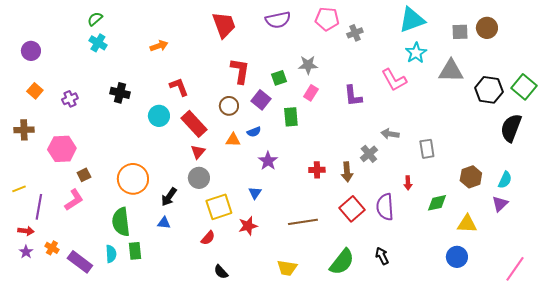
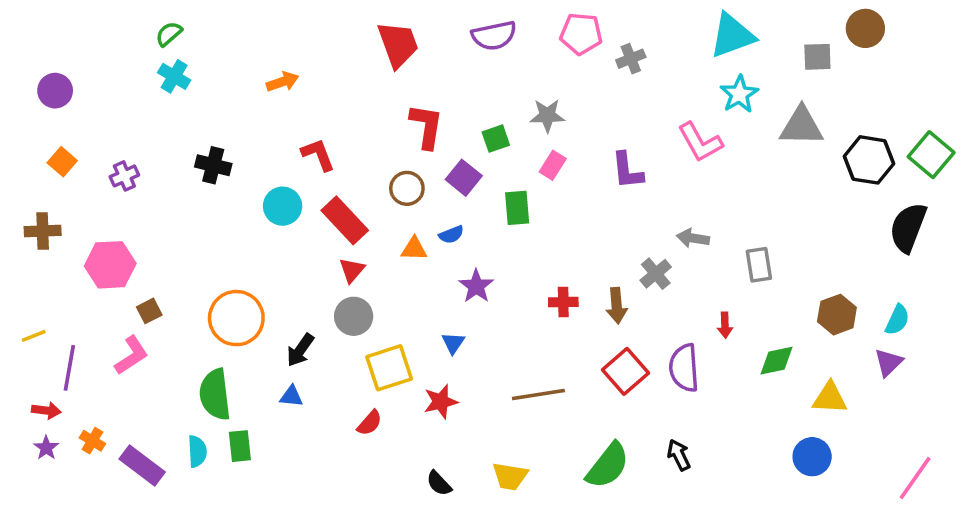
brown circle: (487, 28) -> (865, 28), moved
black semicircle: (221, 272) -> (439, 483), moved

